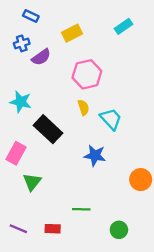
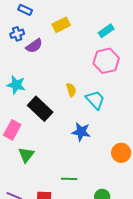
cyan rectangle: (123, 26) -> (106, 31), moved
pink hexagon: (87, 74) -> (106, 61), moved

